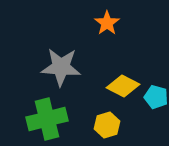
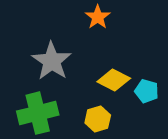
gray star: (61, 67) -> (52, 61), turned 30

